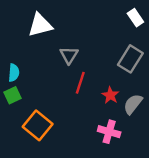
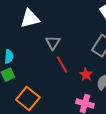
red line: (80, 83) -> (62, 65), turned -48

